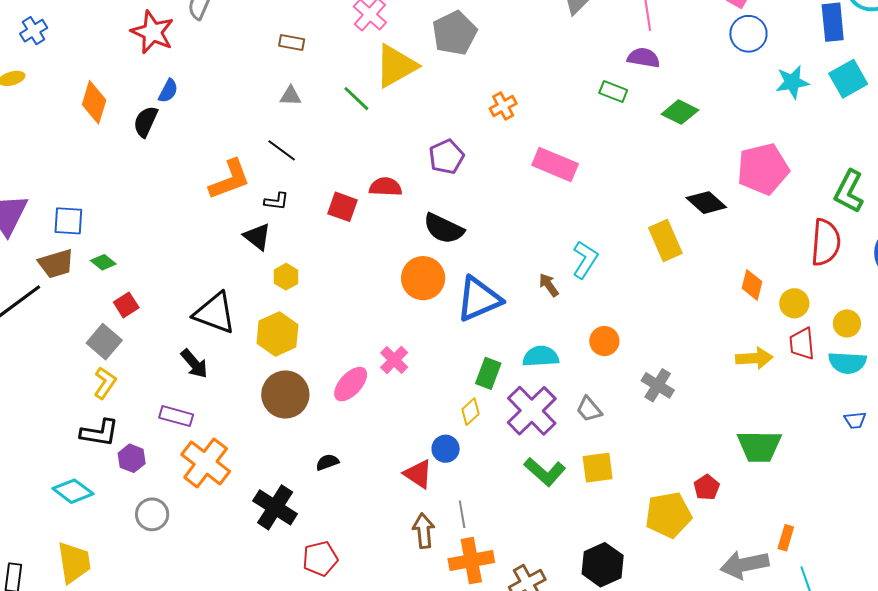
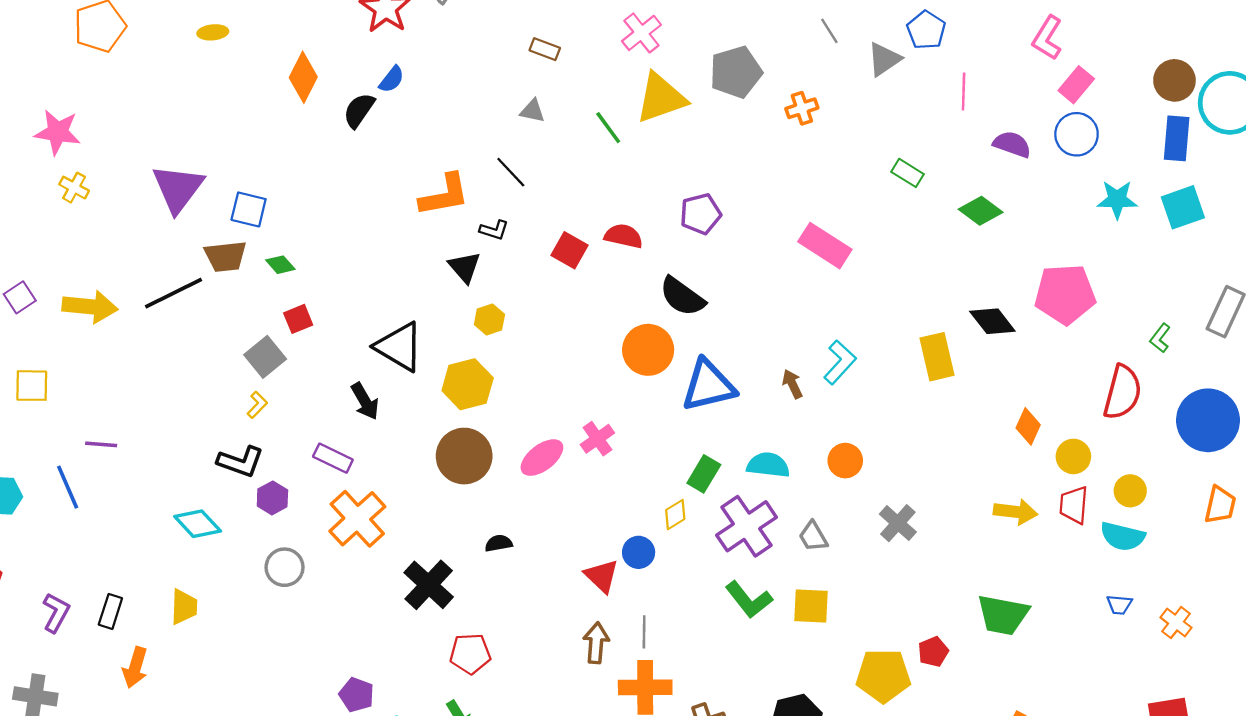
purple semicircle: (644, 58) -> (1012, 144), moved
orange cross: (503, 106) -> (802, 108), moved
green L-shape: (849, 191) -> (1160, 338), size x0.6
yellow L-shape: (105, 383) -> (257, 405), size x0.7
yellow trapezoid: (74, 563) -> (184, 607), size x0.7

